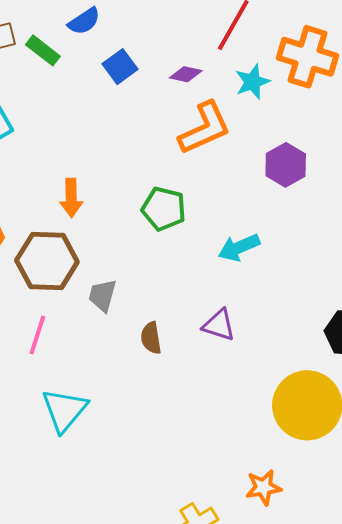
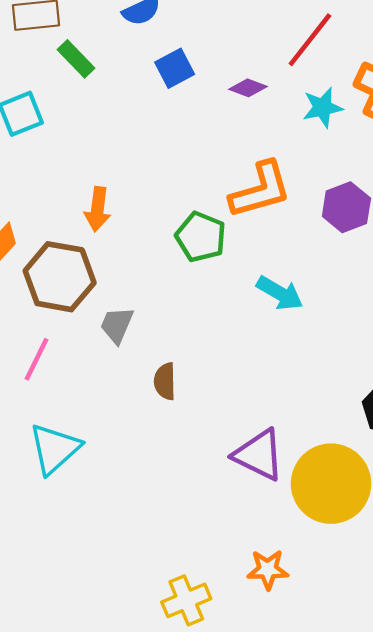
green rectangle: (43, 50) -> (76, 59), moved
orange L-shape: (205, 128) -> (260, 190), moved
cyan arrow: (239, 247) -> (280, 293), turned -135
purple triangle: (219, 325) -> (259, 455), moved, size x1.4

